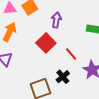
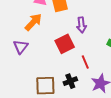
purple arrow: (56, 20) -> (81, 25), turned 147

